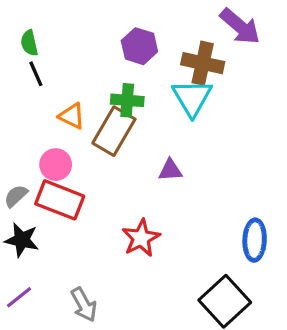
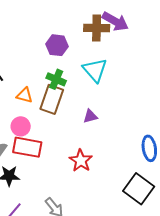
brown cross: (203, 63) -> (97, 28), moved
green cross: (127, 100) -> (56, 79), turned 30

